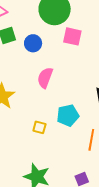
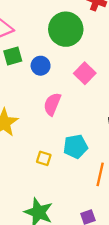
pink square: (72, 36) -> (85, 73), moved, turned 30

